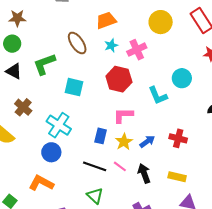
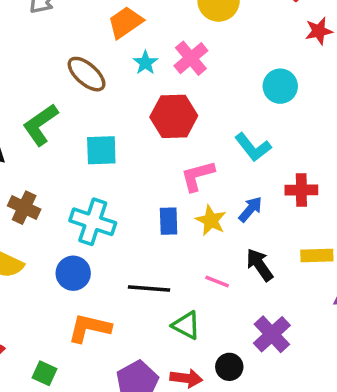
cyan L-shape: (158, 96) -> (253, 147), moved
blue circle: (51, 152) -> (73, 273), moved
black line: (95, 166) -> (149, 288), moved
pink line: (120, 166) -> (217, 282), moved

